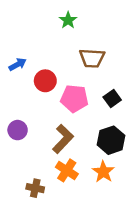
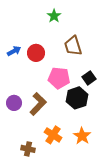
brown trapezoid: (92, 58) -> (73, 46), turned 70
red circle: (45, 81) -> (36, 53), moved
brown L-shape: (63, 139) -> (38, 104), moved
black hexagon: (111, 140) -> (77, 98), moved

